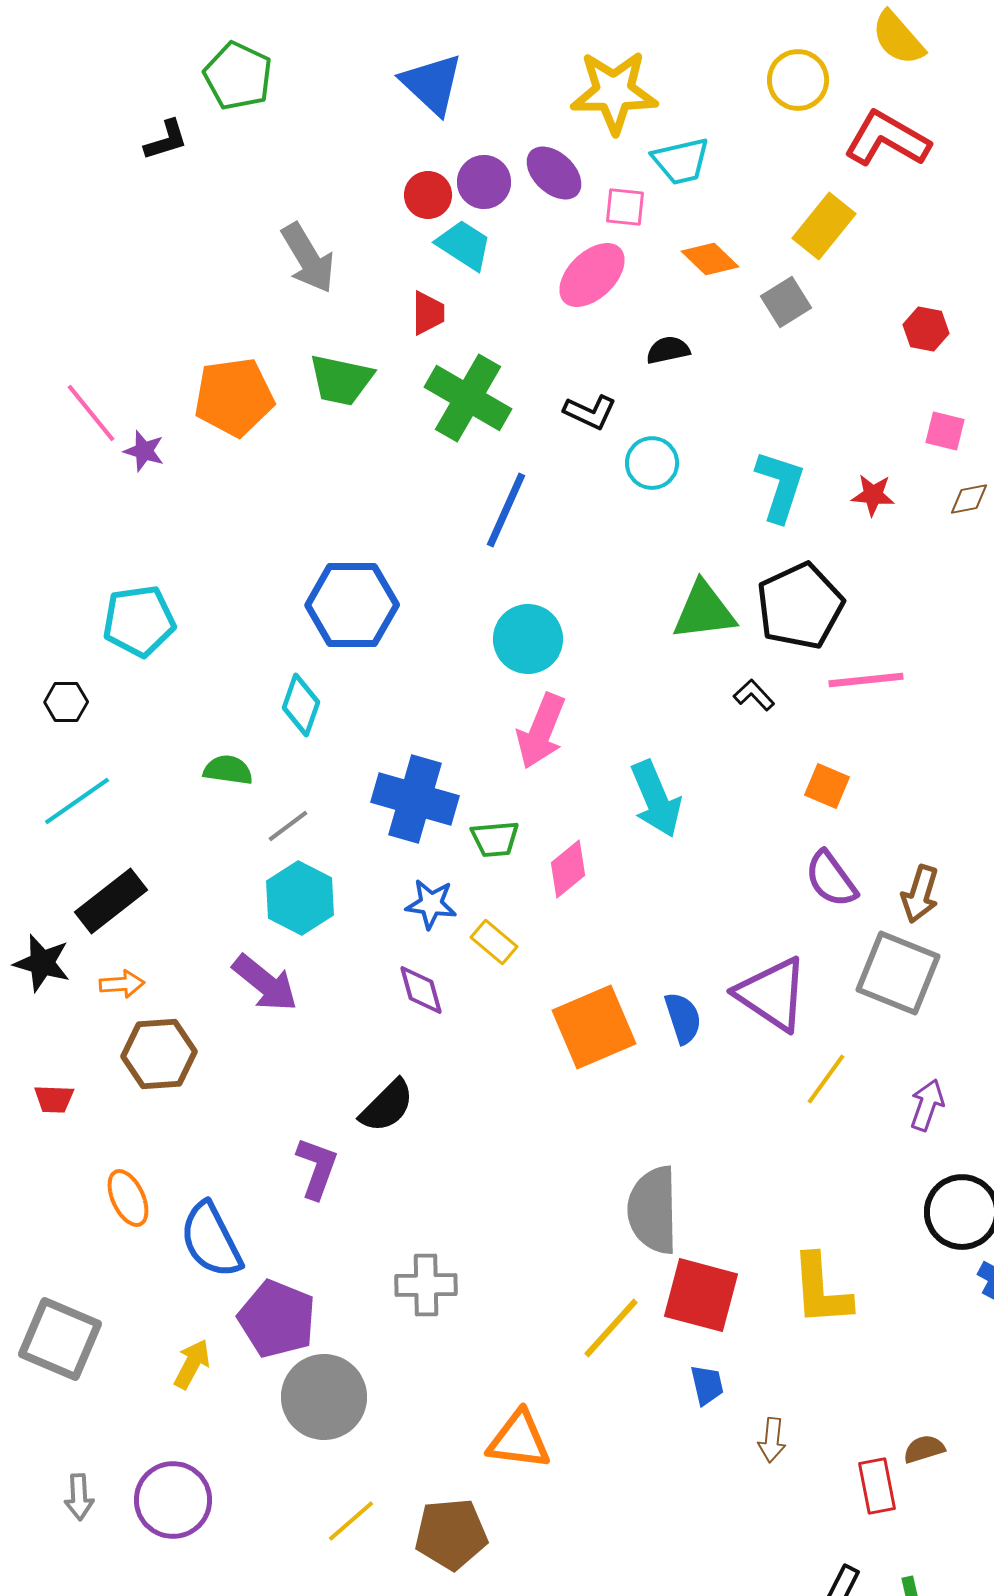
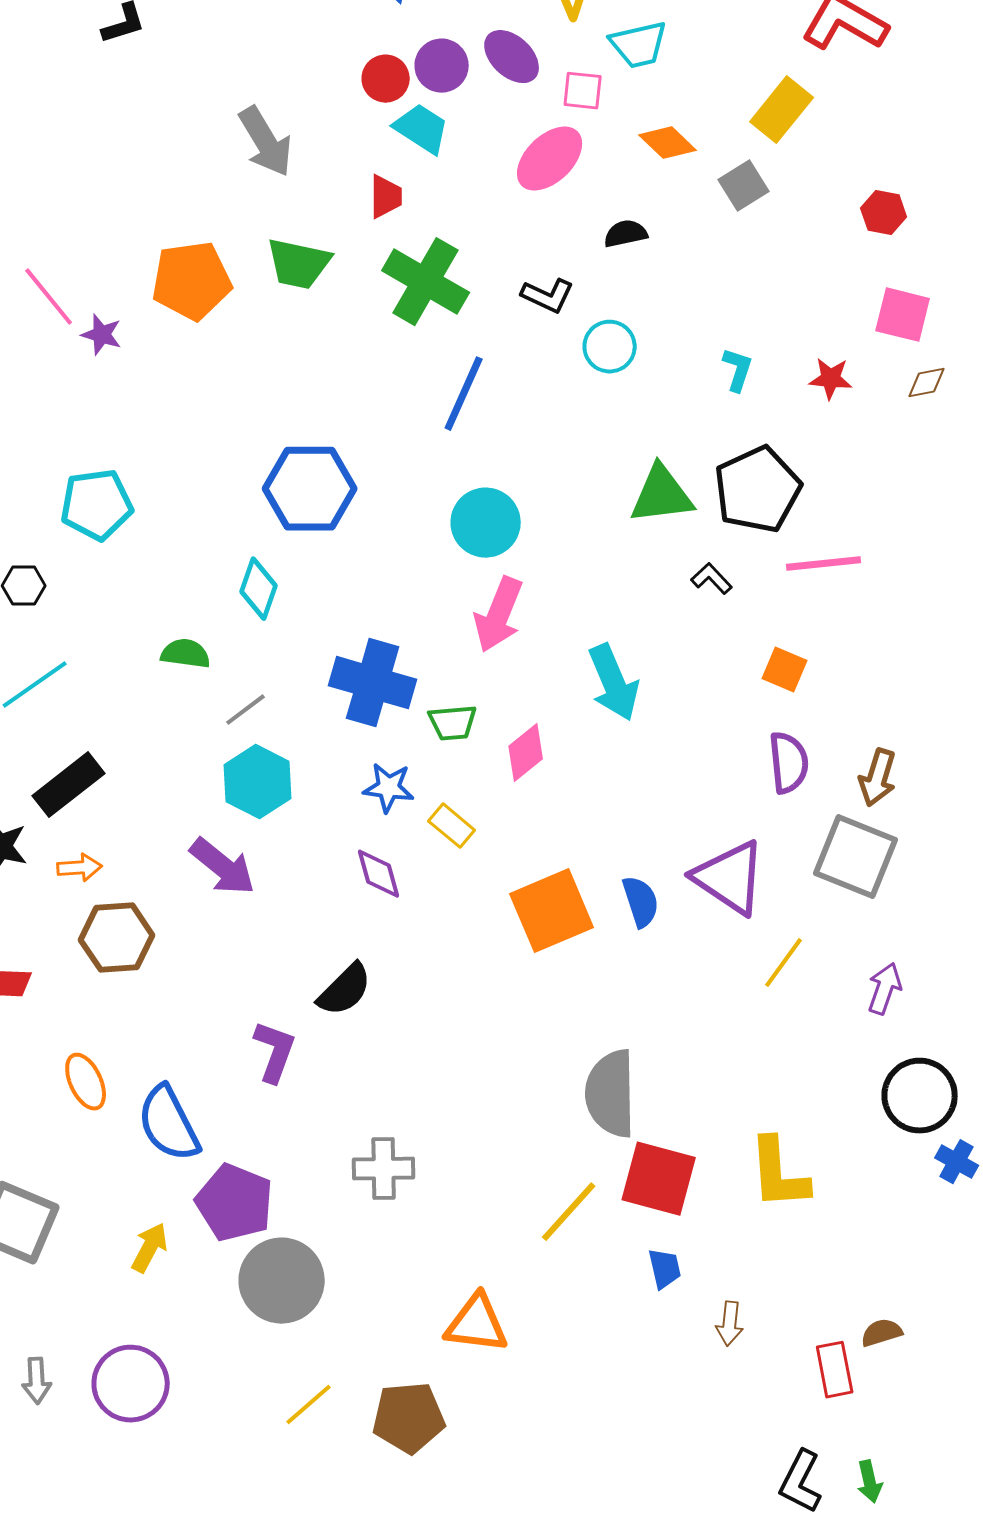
pink square: (945, 431) -> (903, 315), size x1.4
cyan L-shape: (780, 486) -> (738, 370), size x0.6
purple semicircle: (831, 879) -> (789, 763), turned -150

